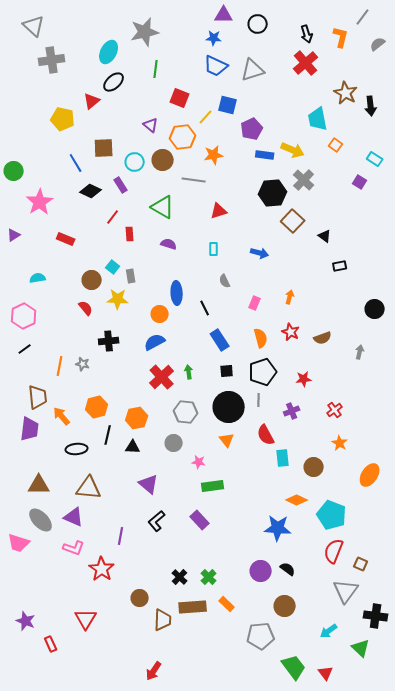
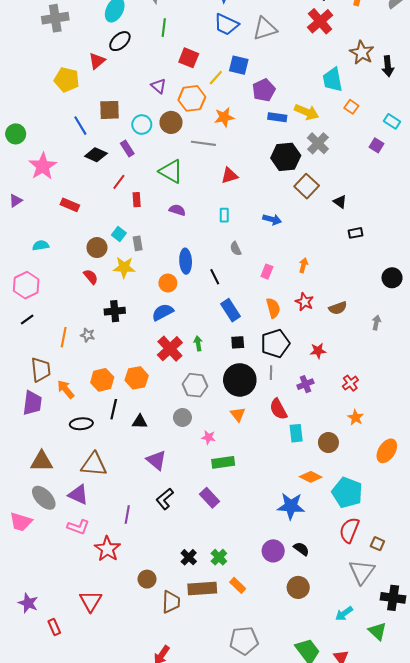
orange hexagon: (137, 418) -> (137, 378), moved
gray pentagon: (261, 636) -> (244, 641), moved

